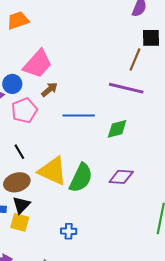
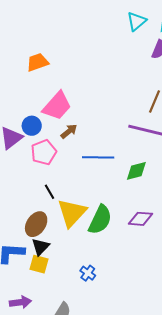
black line: (19, 152) -> (50, 192), moved
yellow triangle: (53, 171) -> (72, 213), turned 48
brown ellipse: (17, 182) -> (36, 224), turned -40
blue cross: (69, 231) -> (88, 273), turned 35

